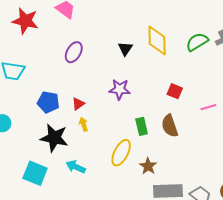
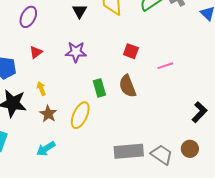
red triangle: (78, 104) -> (36, 52), moved
brown star: (148, 166) -> (48, 114), moved
cyan arrow: (76, 167) -> (46, 149), moved, turned -54

